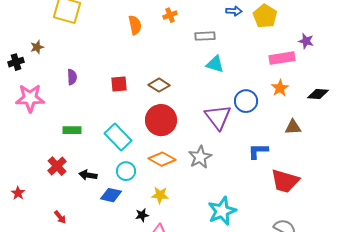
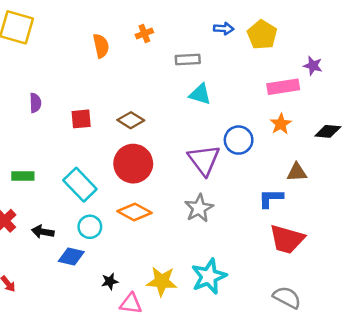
purple semicircle: (72, 77) -> (35, 103), moved
blue L-shape: (258, 151) -> (271, 198), moved
gray star: (200, 157) -> (199, 208), moved
yellow star: (160, 195) -> (162, 281), moved, size x1.4

